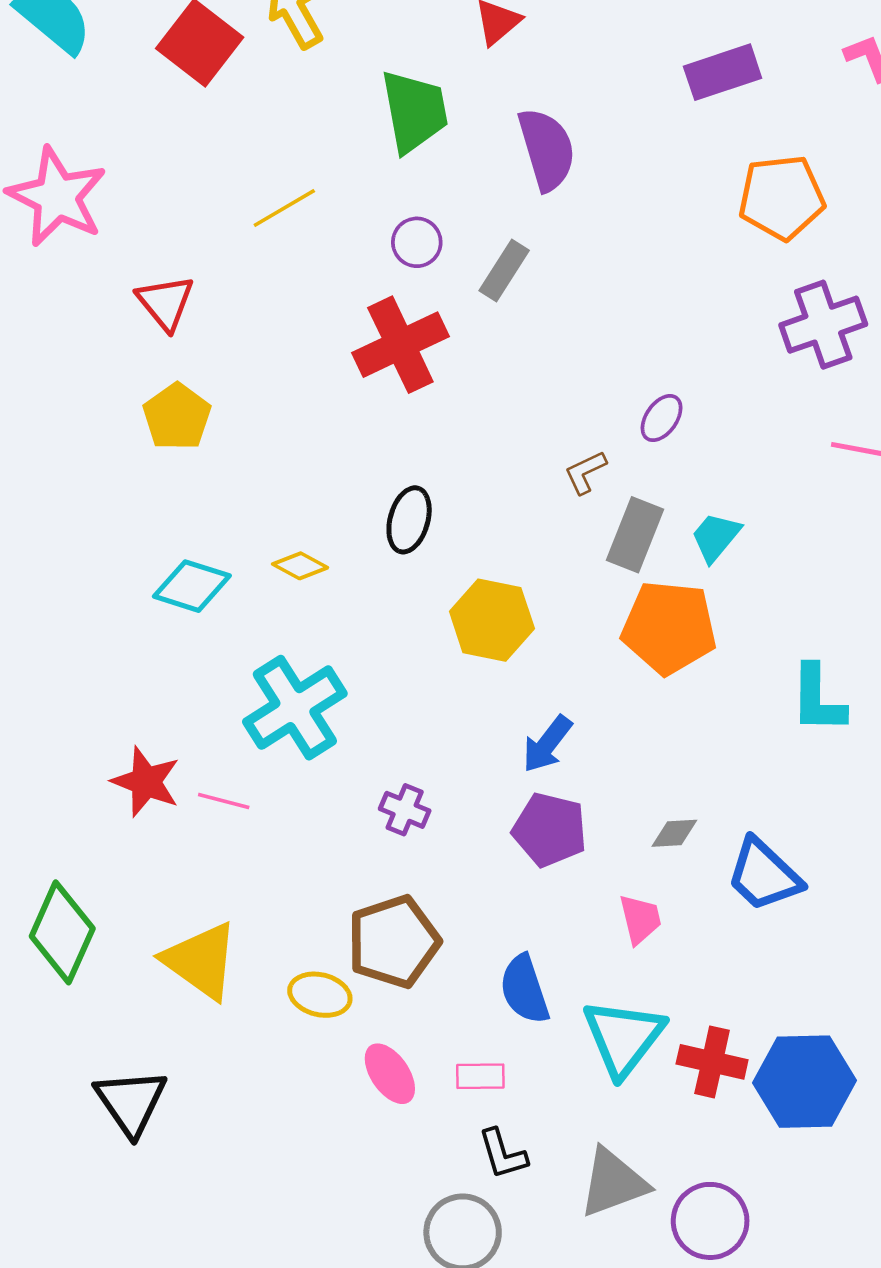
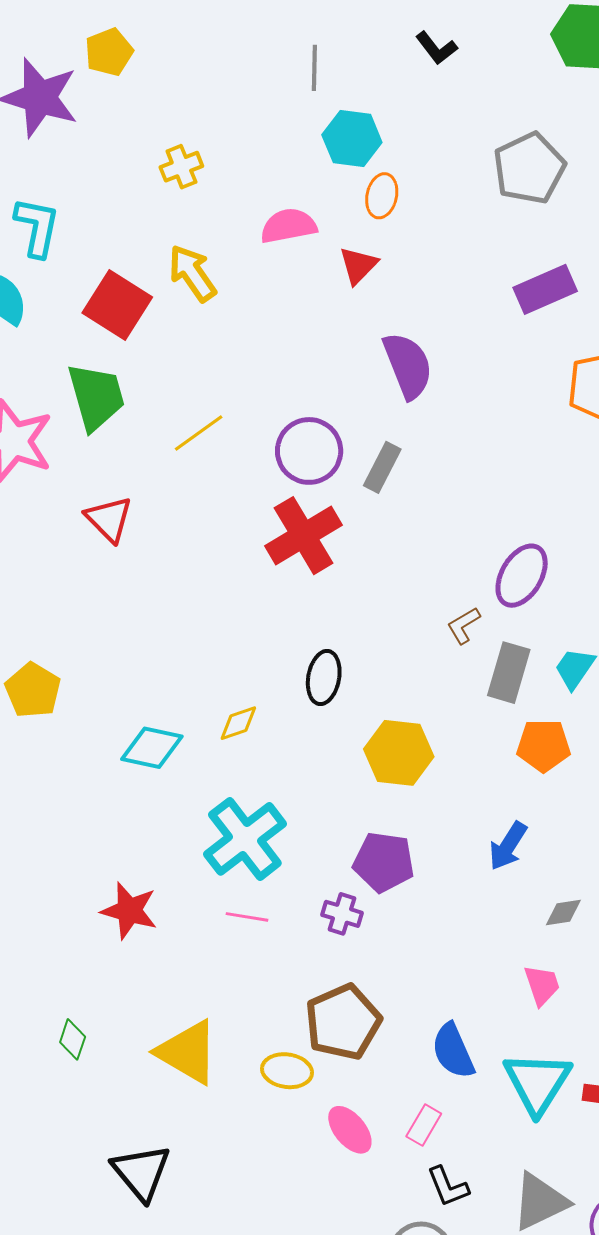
green trapezoid: (414, 111) -> (96, 397), moved
purple circle: (417, 242) -> (309, 451), size x1.6
yellow pentagon: (177, 417) -> (33, 690), moved
purple ellipse: (662, 418) -> (522, 576), size x1.6
yellow diamond: (300, 566) -> (238, 723), turned -42
orange pentagon: (669, 628) -> (544, 745), size x0.7
blue arrow: (547, 744) -> (508, 846), moved
pink line: (224, 801) -> (247, 917), moved
purple pentagon: (550, 830) -> (384, 862), moved
green diamond: (62, 932) -> (73, 1039), size x0.5
pink rectangle: (480, 1076) -> (424, 1125), turned -54

